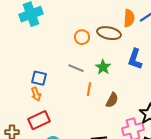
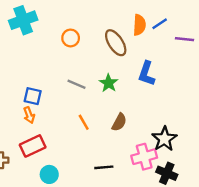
brown ellipse: (109, 33) -> (116, 43), turned 45
orange circle: (82, 37) -> (71, 38), moved
orange line: (89, 89) -> (84, 122), moved, turned -40

